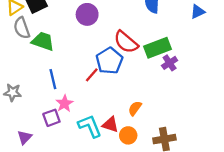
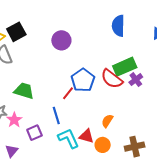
green trapezoid: (43, 41) -> (24, 91), moved
red semicircle: (126, 42) -> (112, 79), moved
blue line: (53, 79) -> (56, 115), moved
pink star: (64, 103) -> (14, 120), moved

